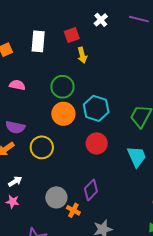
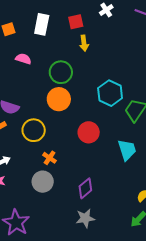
pink semicircle: (17, 85) -> (23, 59), moved
cyan hexagon: (96, 108) -> (110, 93), moved
purple diamond: (91, 190) -> (85, 188), moved
orange cross: (73, 210) -> (50, 158), moved

